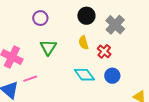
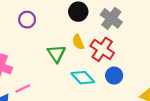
green triangle: (48, 47) -> (56, 54), moved
red cross: (104, 51) -> (102, 49), size x1.5

